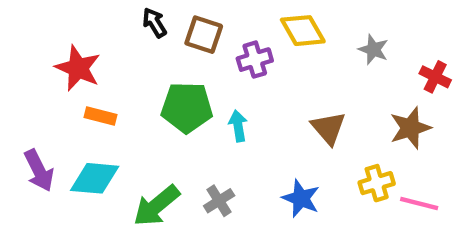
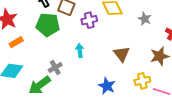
green pentagon: (187, 107) -> (48, 25), moved
orange rectangle: (101, 116) -> (16, 42), turned -48
gray cross: (219, 201) -> (55, 67), moved

